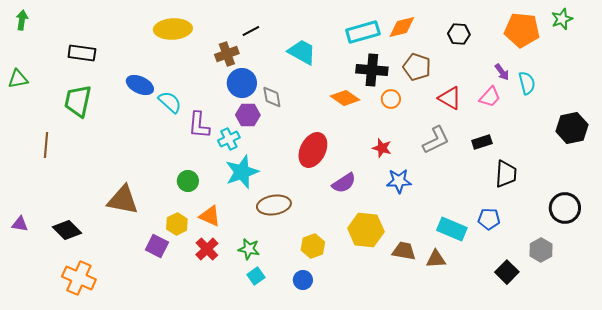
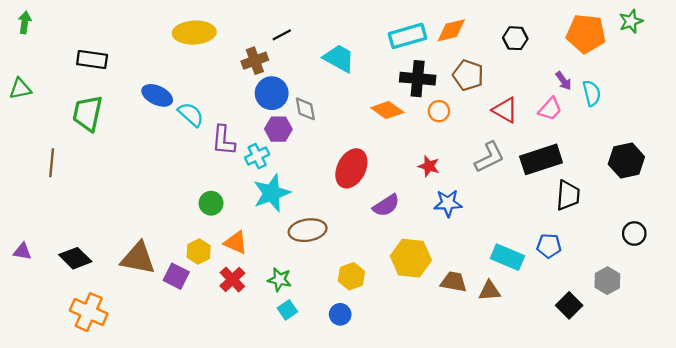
black hexagon: (572, 128) -> (626, 161), moved
black rectangle: (482, 142) -> (541, 159), size x1.8
brown triangle: (123, 200) -> (138, 258), moved
black circle: (565, 208) -> (634, 233), size x0.7

